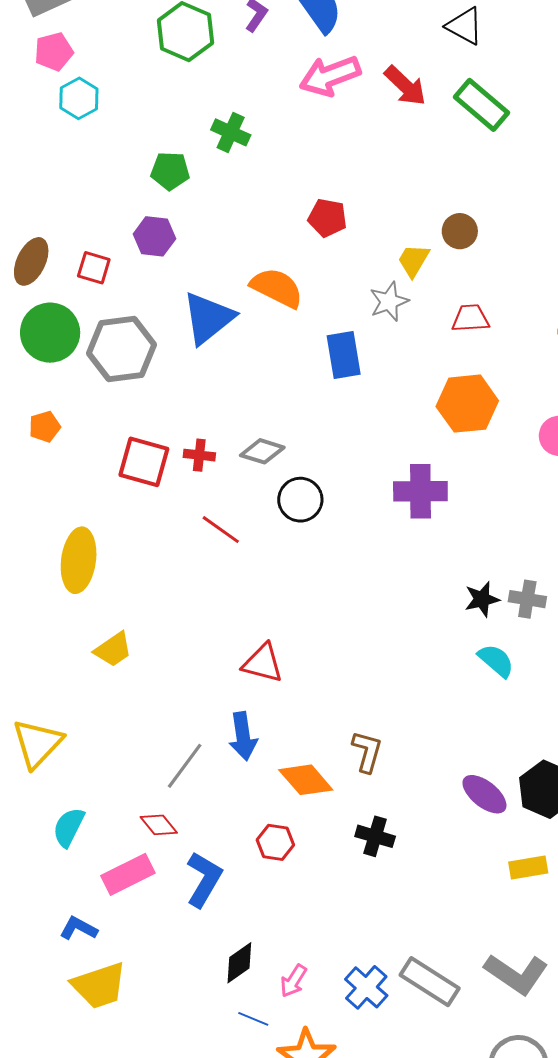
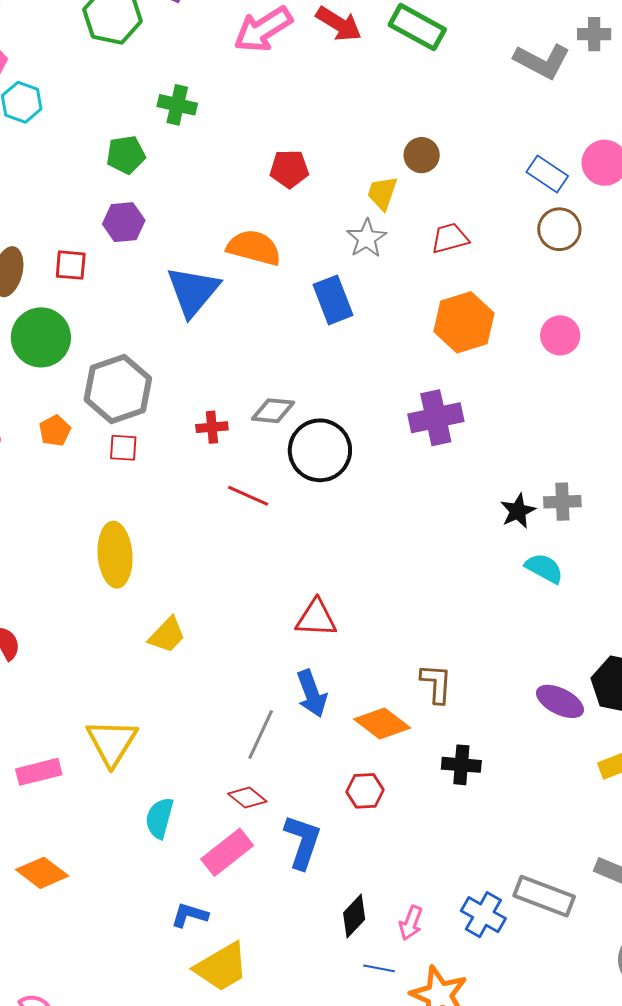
gray hexagon: (121, 349) -> (118, 389), moved
red square: (144, 462) -> (123, 448), moved, size x0.6
black circle: (300, 500) -> (320, 450), size x1.4

